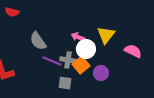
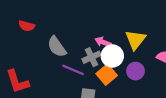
red semicircle: (12, 12) -> (27, 26), moved
gray cross: (68, 60) -> (91, 57), moved, turned -35
purple circle: (101, 73) -> (135, 71), moved

